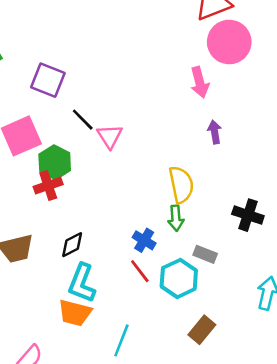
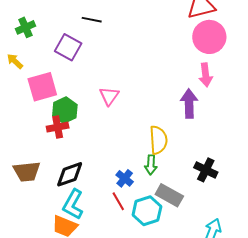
pink arrow: (200, 82) -> (206, 75), moved
black line: (83, 120) -> (92, 20), moved, turned -42
purple arrow: (215, 132) -> (189, 104), size x1.6
black diamond: (72, 245) -> (70, 174), size x1.4
gray rectangle: (205, 254) -> (169, 195), size x1.5

